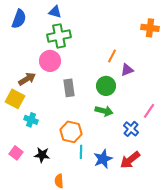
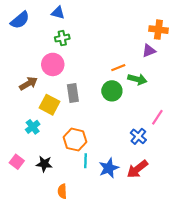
blue semicircle: (19, 19) -> (20, 20), turned 30
green cross: (59, 36) -> (62, 38), size x0.6
orange line: (112, 56) -> (118, 68), moved, turned 40
purple triangle: (127, 70) -> (149, 51), moved
yellow square: (15, 99) -> (50, 105), moved
green arrow: (104, 111) -> (137, 79), moved
cyan cross: (31, 120) -> (33, 127), turned 32

